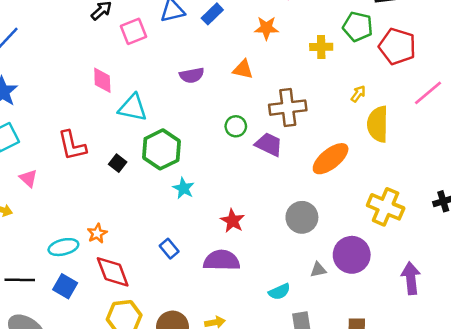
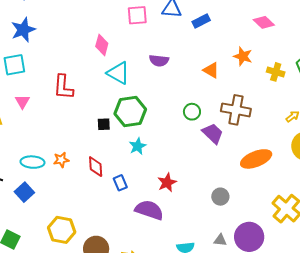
orange star: (266, 28) -> (243, 56), moved
purple semicircle: (192, 75) -> (159, 61), moved
black square: (118, 163) -> (104, 124), moved, turned 32
gray circle: (302, 217) -> (220, 197), size x0.7
blue rectangle: (169, 249) -> (120, 183), moved
red diamond: (113, 272) -> (96, 167), moved, size x0.7

